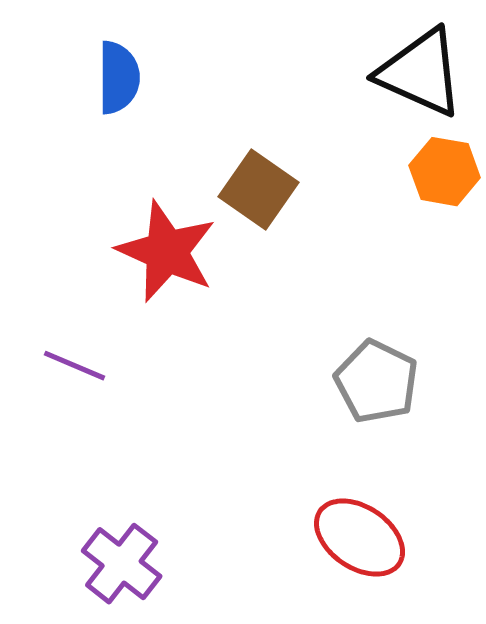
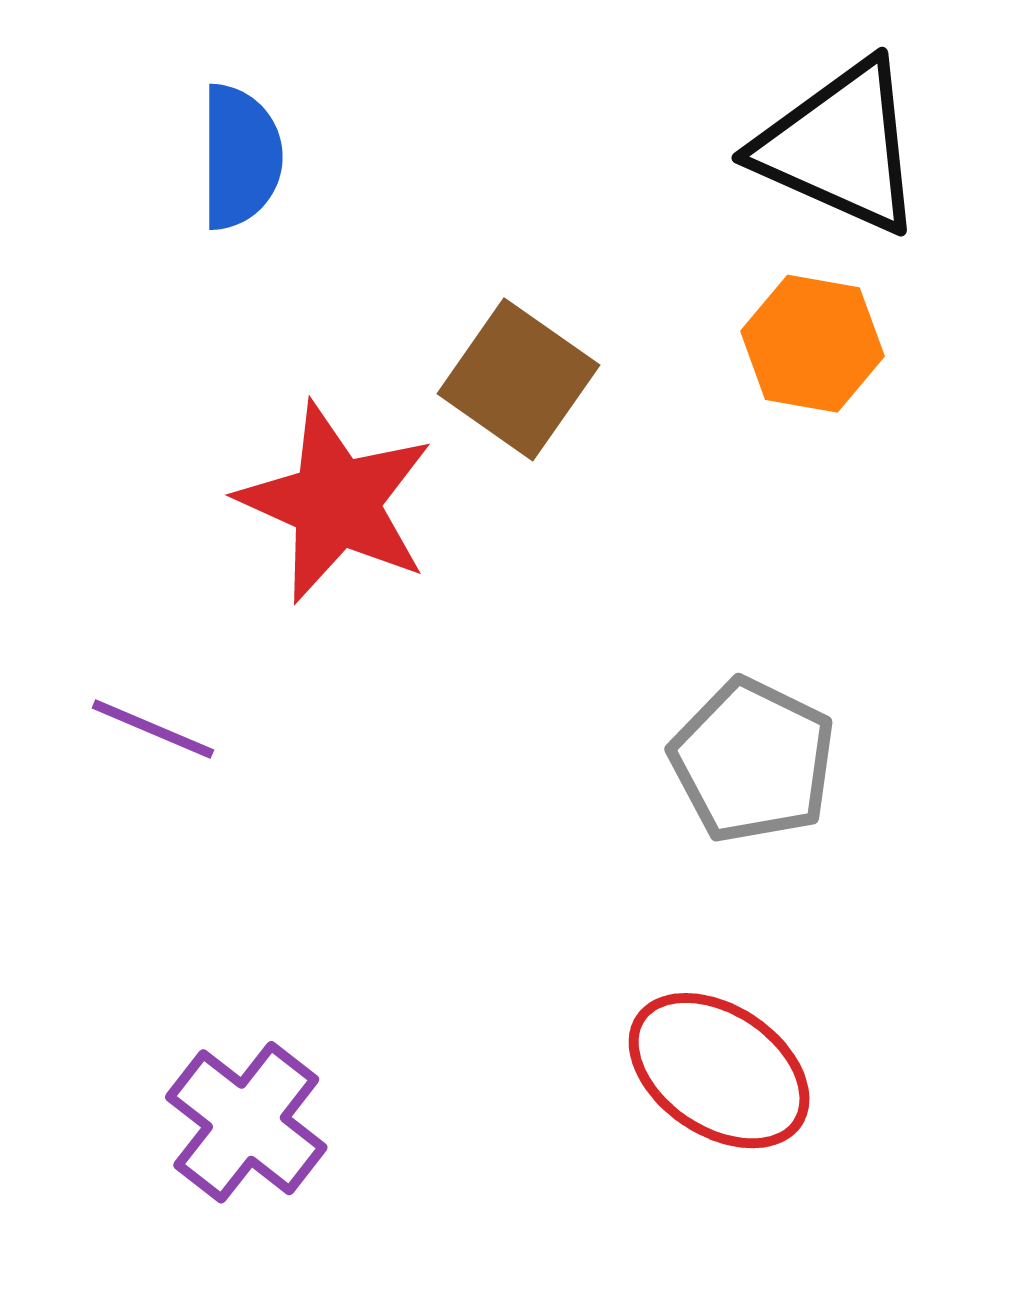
orange hexagon: (445, 172) -> (812, 344), moved

